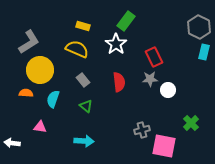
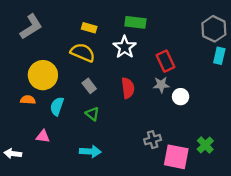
green rectangle: (126, 21) -> (135, 22), turned 60
gray L-shape: (29, 42) -> (31, 27), moved
green cross: (191, 123) -> (205, 145), moved

